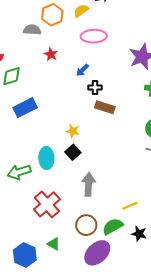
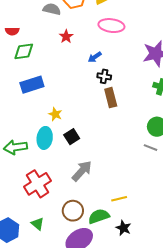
brown rectangle: (105, 107) -> (111, 98), turned 48
yellow star: (73, 131) -> (55, 114), moved
gray arrow: (89, 184) -> (82, 171), turned 30

